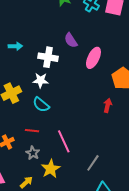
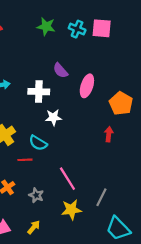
white star: (41, 80) -> (53, 117), moved
red line: (32, 131) -> (25, 160), moved
yellow star: (51, 169) -> (71, 210), moved, turned 30

